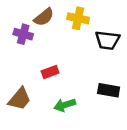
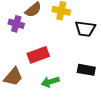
red rectangle: (50, 72) -> (38, 55), size x1.5

